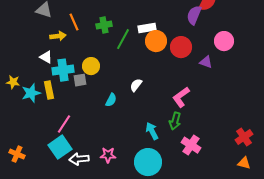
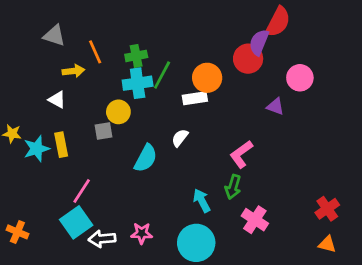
white rectangle: (147, 28) -> (195, 98), moved
red circle: (181, 47) -> (248, 59), moved
cyan cross: (63, 70) -> (138, 83), moved
cyan semicircle: (111, 100) -> (146, 158), size x1.5

